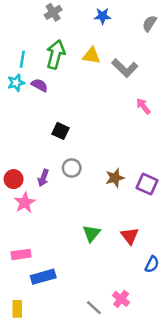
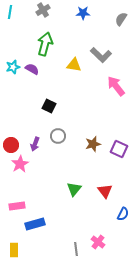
yellow triangle: (91, 56) -> (74, 65), moved
cyan line: (22, 59) -> (10, 12), moved
pink arrow: (143, 106) -> (116, 86), size x1.5
gray line: (94, 308) -> (76, 249), turned 40

